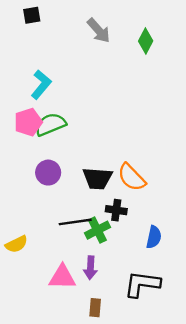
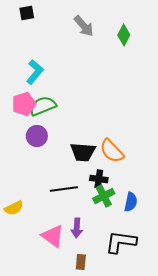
purple circle: (48, 173) -> (37, 136), moved
green cross: (97, 230) -> (104, 196), moved
pink triangle: (62, 277) -> (53, 236), turned 35

